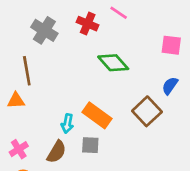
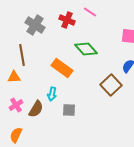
orange rectangle: (97, 115) -> (62, 68), moved
pink cross: (19, 149) -> (16, 105), moved
brown semicircle: (57, 152) -> (36, 109), moved

